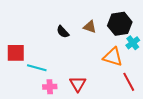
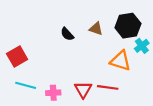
red square: (16, 53) -> (17, 57), turned -30
cyan line: (37, 68) -> (26, 85), moved
red line: (129, 82) -> (108, 87), moved, turned -54

